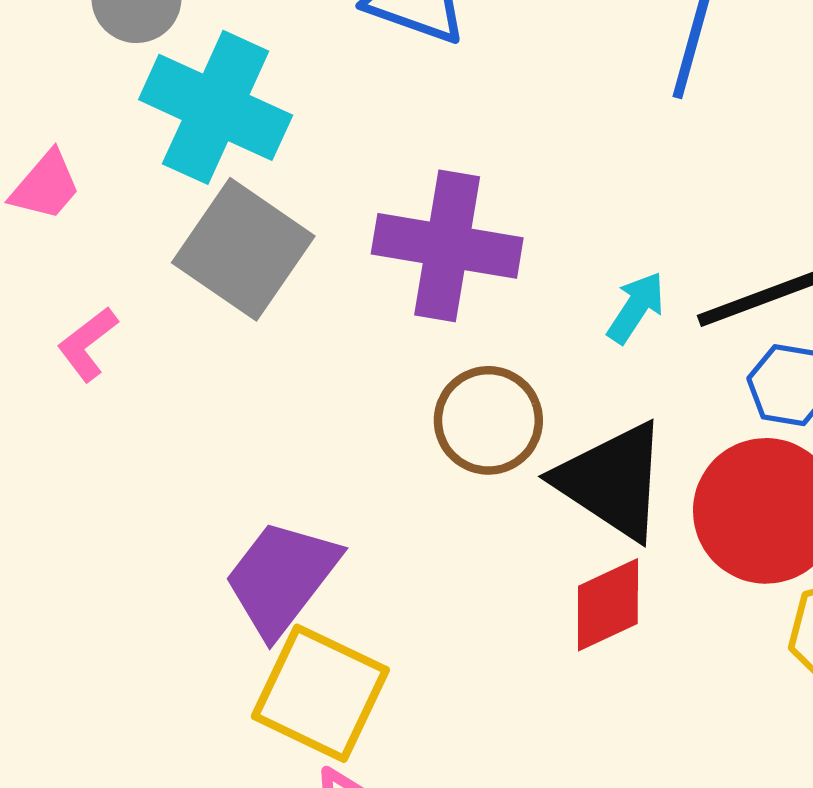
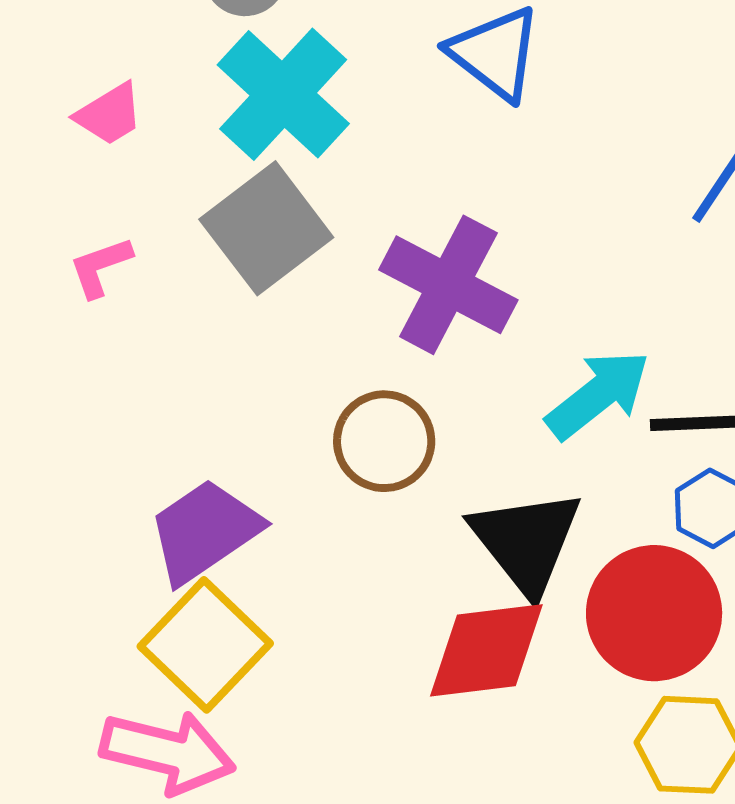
cyan arrow: (636, 307) -> (598, 395), size x1.6
brown circle: (488, 420) -> (384, 441), moved
red diamond: (608, 605) -> (486, 650), size x1.4

